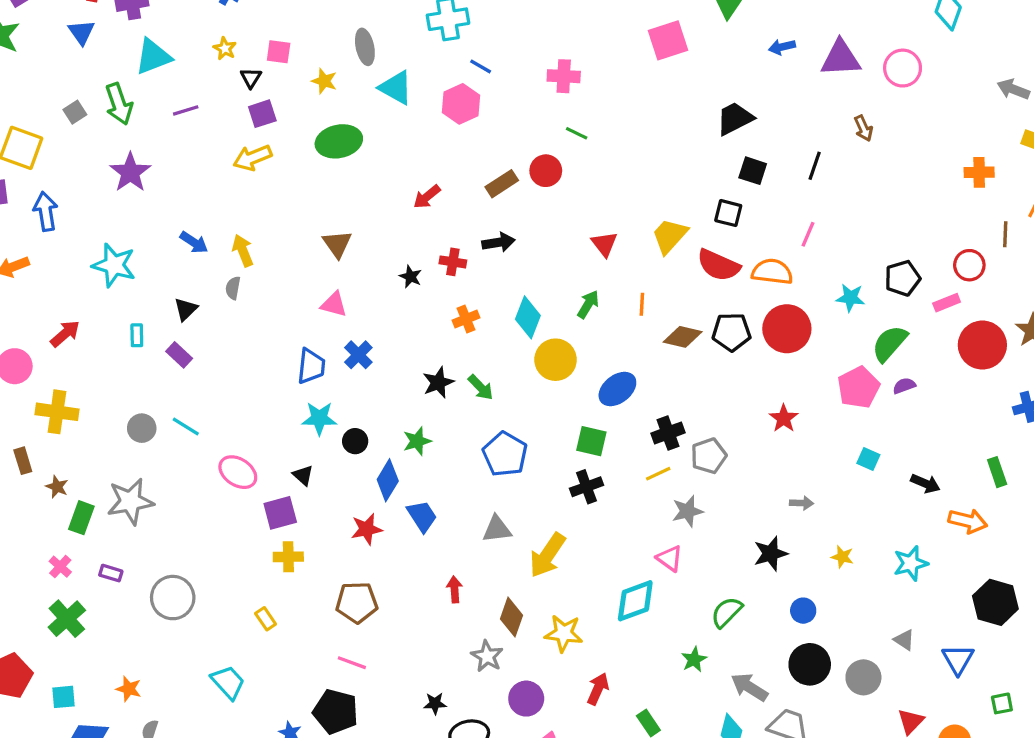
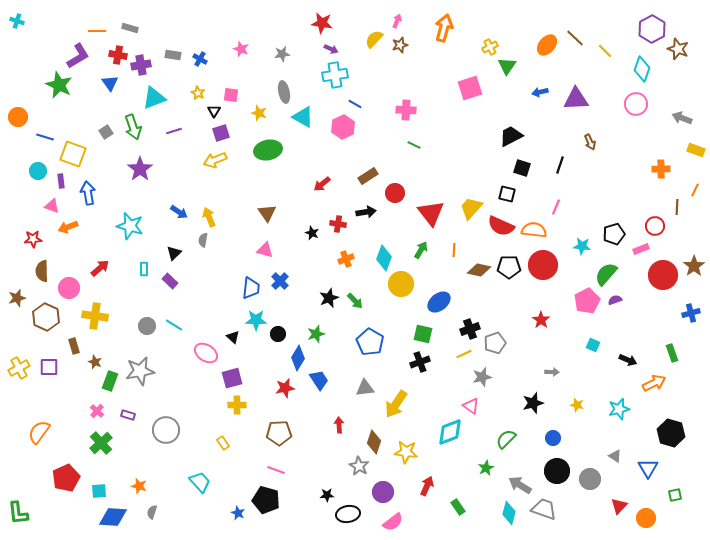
pink circle: (903, 68) -> (636, 104), moved
red circle: (546, 171) -> (395, 193), moved
red triangle: (604, 244) -> (431, 213), size x1.6
black triangle: (303, 475) -> (233, 337), moved
orange arrow: (968, 521) -> (654, 383), turned -40

